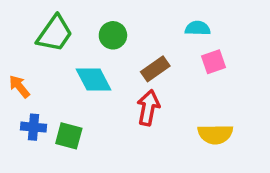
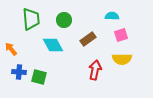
green trapezoid: (55, 34) -> (31, 19), turned -40
red arrow: (148, 108) -> (95, 70), moved
yellow semicircle: (215, 134) -> (122, 59), moved

